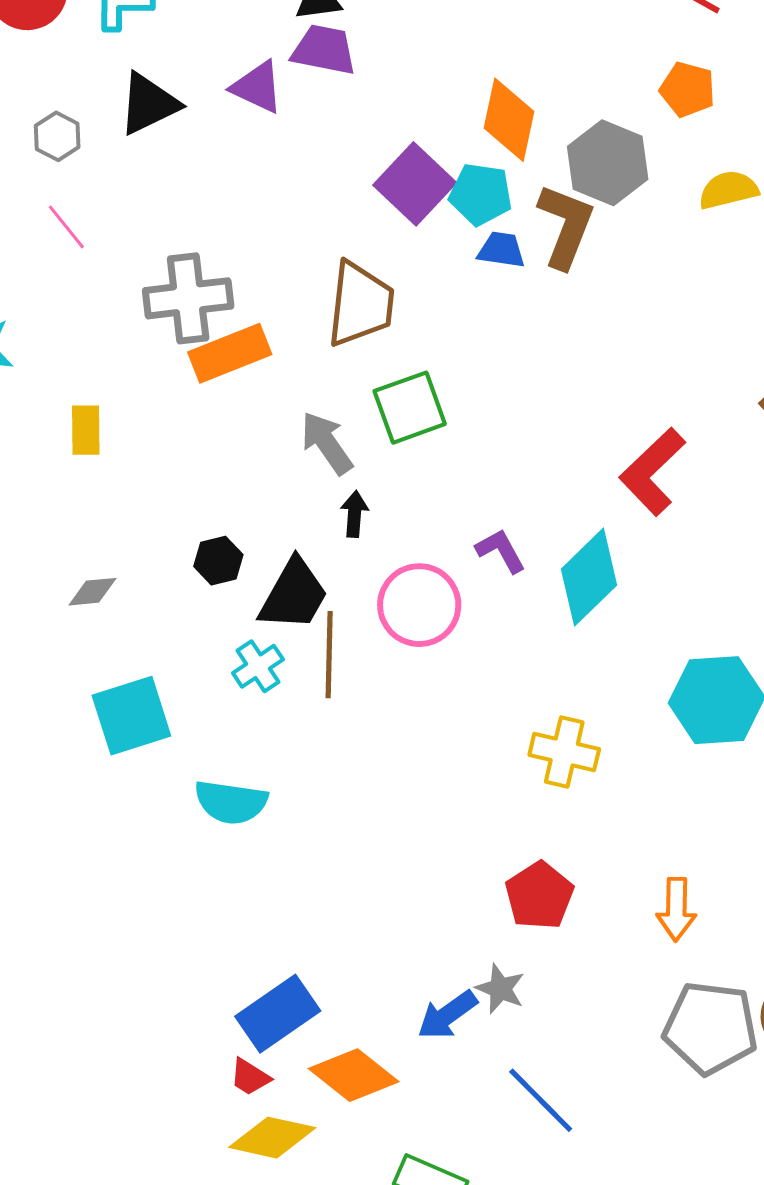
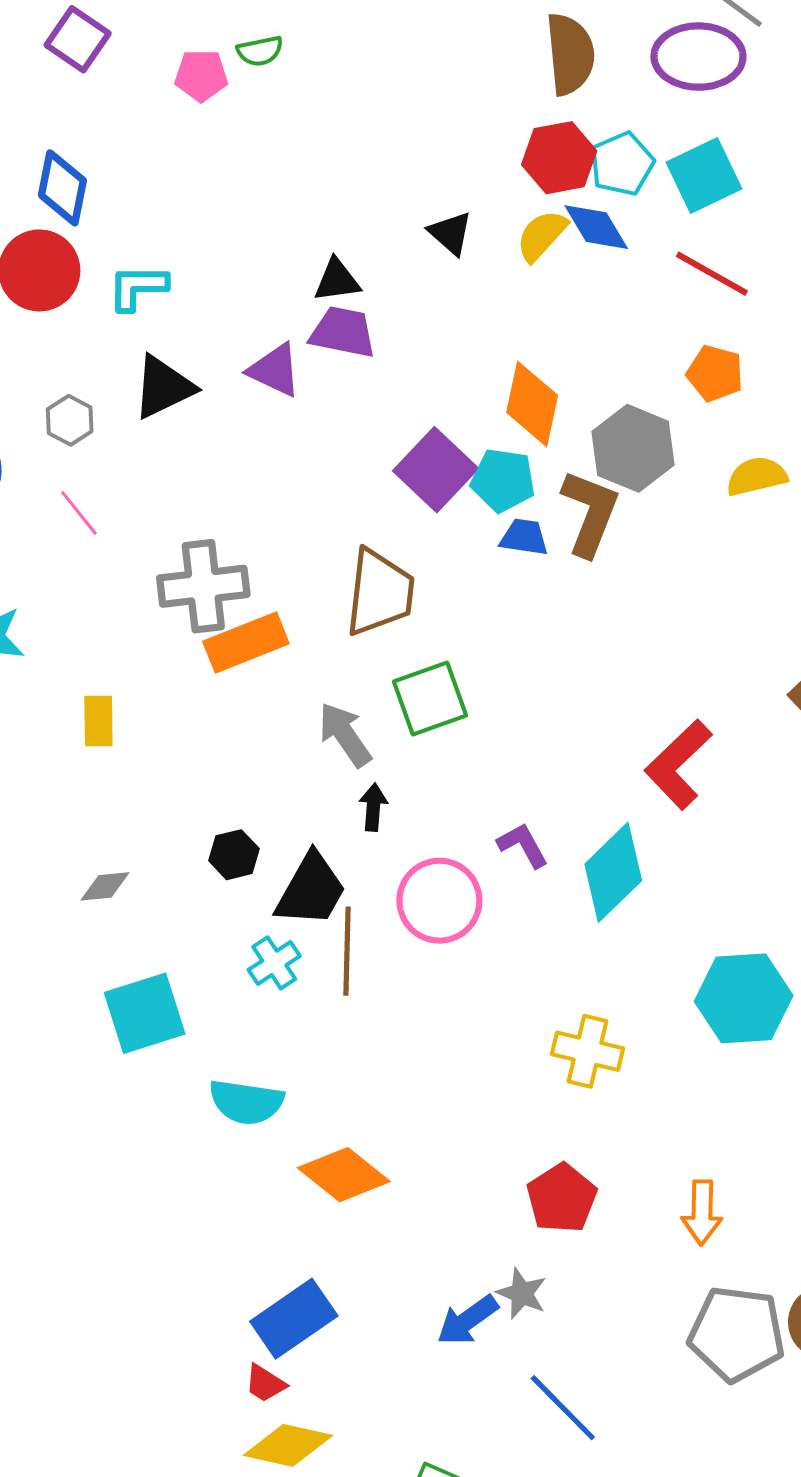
orange diamond: (354, 1075) -> (344, 1175), moved

